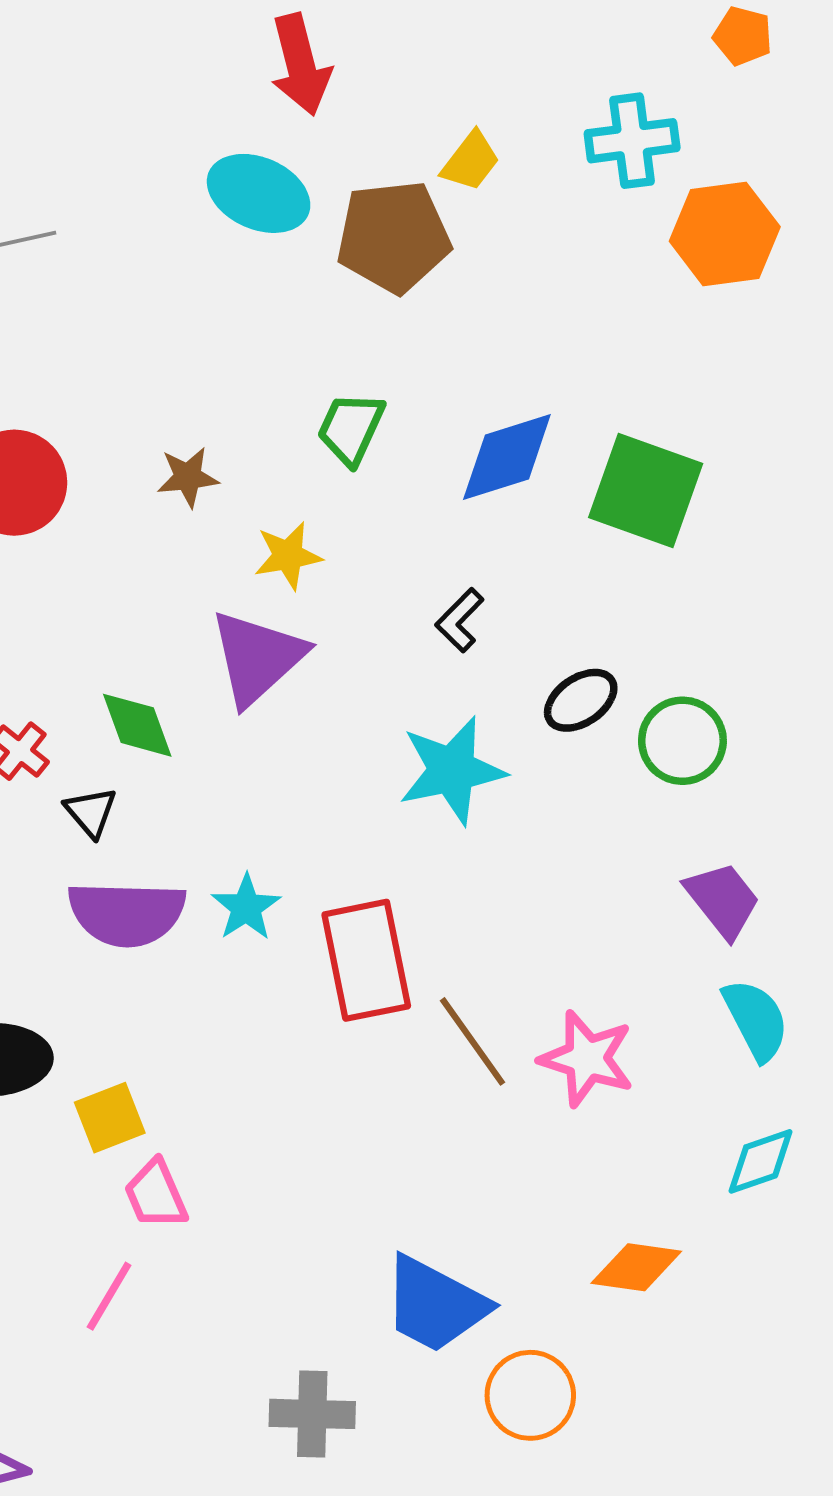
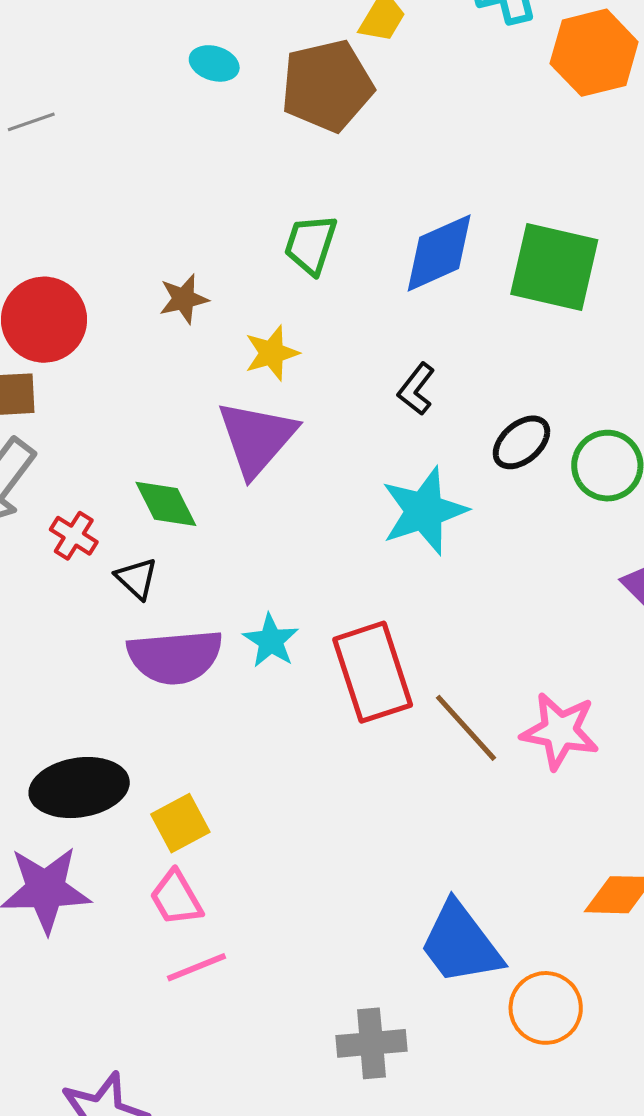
cyan ellipse: (259, 193) -> (214, 63), size x0.6
pink trapezoid: (156, 1194) -> (176, 898), moved
pink line: (109, 1296) -> (197, 967), turned 44
blue trapezoid: (435, 1304) -> (460, 944), turned 32

